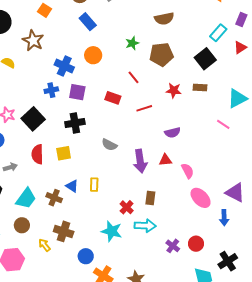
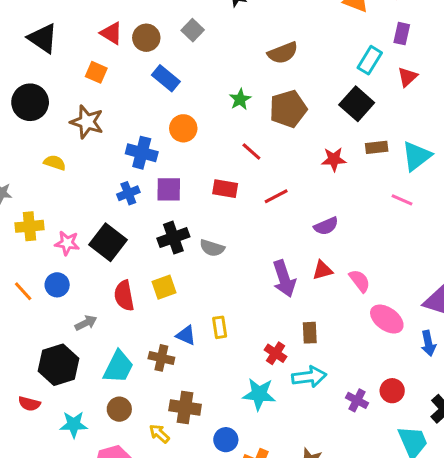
brown rectangle: (200, 88) -> (377, 147), moved
red star: (174, 90) -> (334, 159), moved
gray semicircle: (109, 145) -> (212, 248), moved

